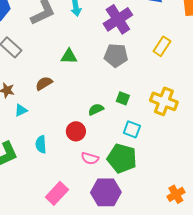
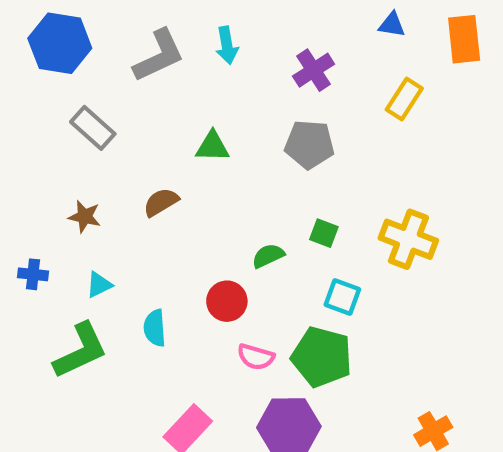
purple cross: (118, 19) -> (314, 70), size x0.7
yellow rectangle: (162, 46) -> (404, 99), moved
cyan triangle: (21, 110) -> (99, 285), moved

